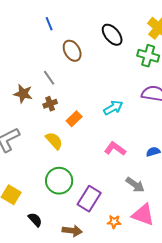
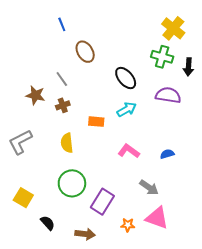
black ellipse: (112, 35) -> (126, 78), moved
orange rectangle: (74, 119) -> (96, 122), moved, turned 49
yellow semicircle: (54, 141) -> (67, 143), turned -144

